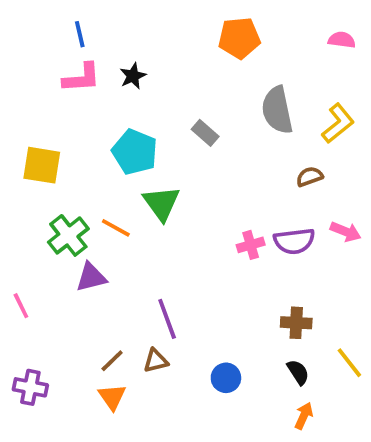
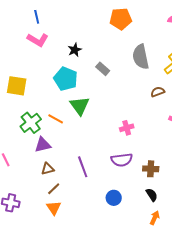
black star: (133, 76) -> (75, 50), moved
pink L-shape: (82, 78) -> (38, 40), turned 35
purple semicircle: (294, 241) -> (122, 160), moved
brown triangle: (156, 361) -> (48, 169), moved

